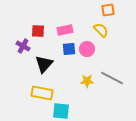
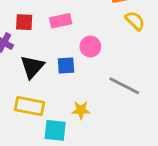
yellow semicircle: (101, 30) -> (135, 21), moved
blue square: (69, 49) -> (66, 65), moved
yellow star: (87, 81) -> (81, 110), moved

